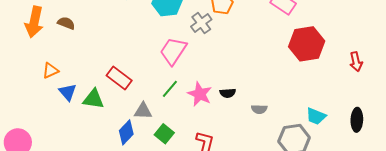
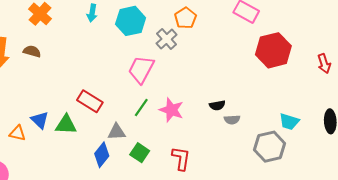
orange triangle: (50, 71) -> (17, 133), moved, turned 42
black semicircle: (228, 93) -> (217, 105), moved

